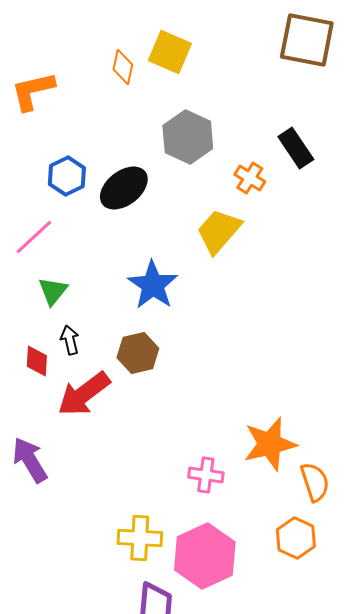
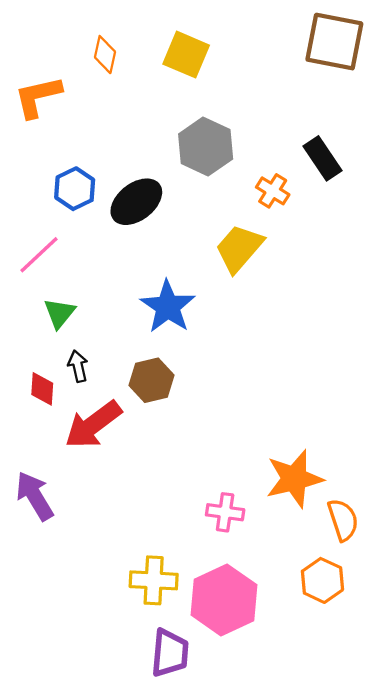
orange diamond: (123, 67) -> (105, 55), moved

